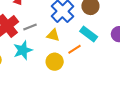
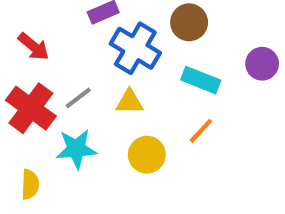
orange line: (74, 49) -> (201, 131), moved
cyan star: (23, 50) -> (76, 149), turned 30

